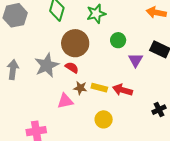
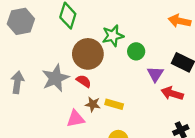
green star: (96, 14) -> (113, 36), moved
red arrow: (123, 90) -> (172, 93), moved

